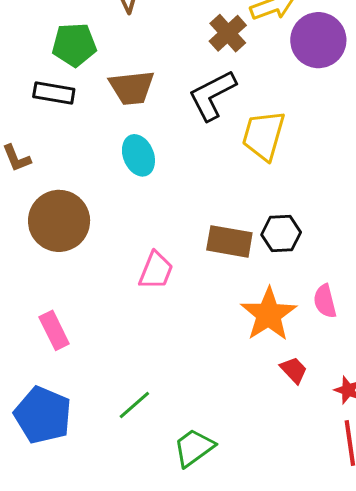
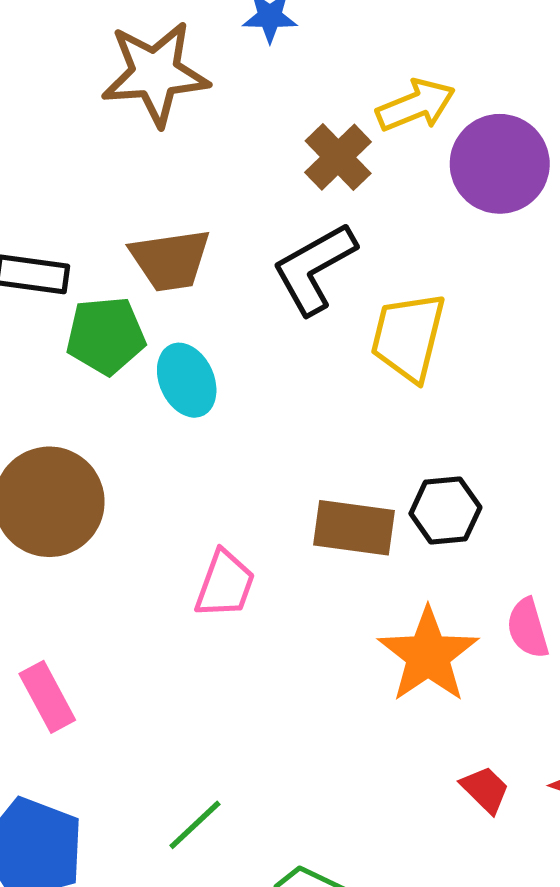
green pentagon: (74, 45) -> (106, 336), moved
red trapezoid: (294, 370) -> (485, 790), moved

